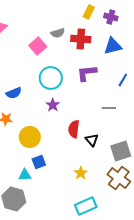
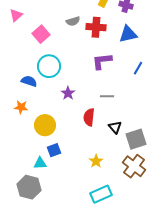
pink square: (38, 46) -> (41, 34), moved
cyan circle: (51, 78) -> (49, 66), moved
blue semicircle: (14, 93) -> (29, 81), turned -140
gray line: (109, 108) -> (107, 96), moved
black triangle: (92, 140) -> (115, 127), moved

